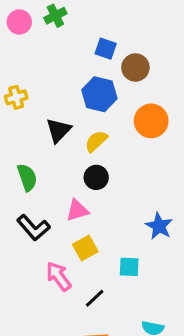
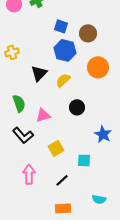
blue square: (106, 49) -> (61, 26), moved
black circle: (96, 177) -> (77, 107), moved
pink triangle: (77, 210) -> (43, 115), moved
pink arrow: (59, 276) -> (29, 174), moved, turned 36

